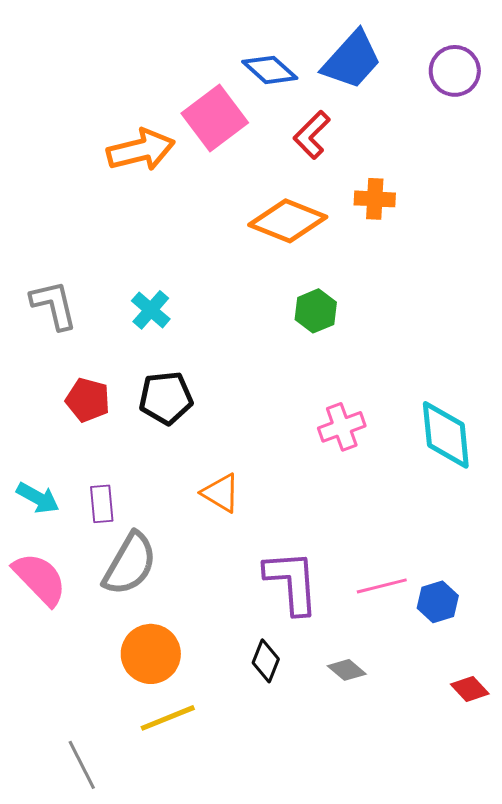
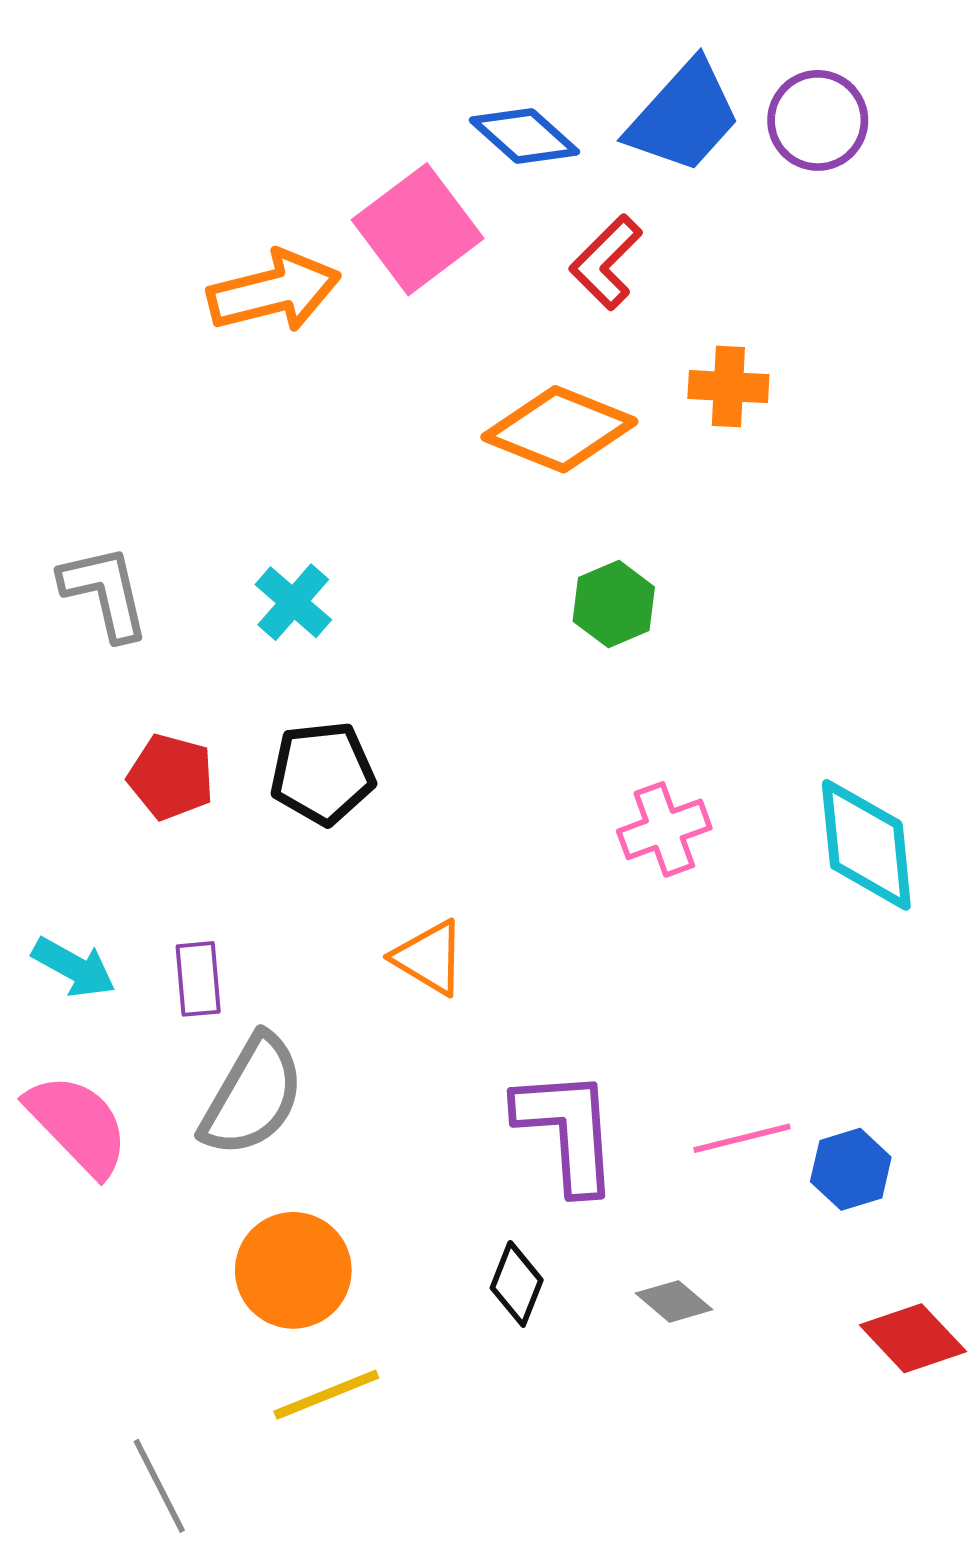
purple circle: (455, 71) -> (818, 120), moved
red diamond: (470, 689) -> (913, 1338), size x1.4

